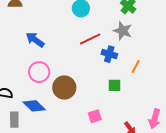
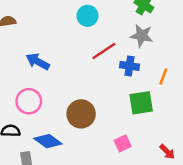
pink circle: (39, 72) -> (29, 101), moved
green square: (114, 85) -> (141, 103), size x1.5

